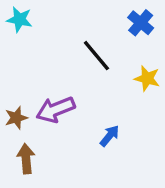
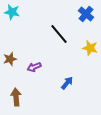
purple arrow: (55, 110) -> (34, 67), size x0.6
brown star: (16, 118) -> (10, 59), moved

